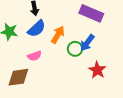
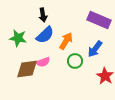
green circle: (75, 49) -> (75, 61), moved
brown diamond: (18, 77) -> (27, 69), moved

